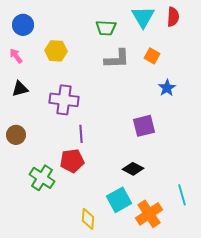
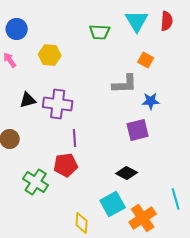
gray L-shape: (117, 59) -> (125, 84), moved
blue star: (167, 88) -> (151, 101), moved, turned 30
black triangle: (20, 89) -> (28, 100), moved

